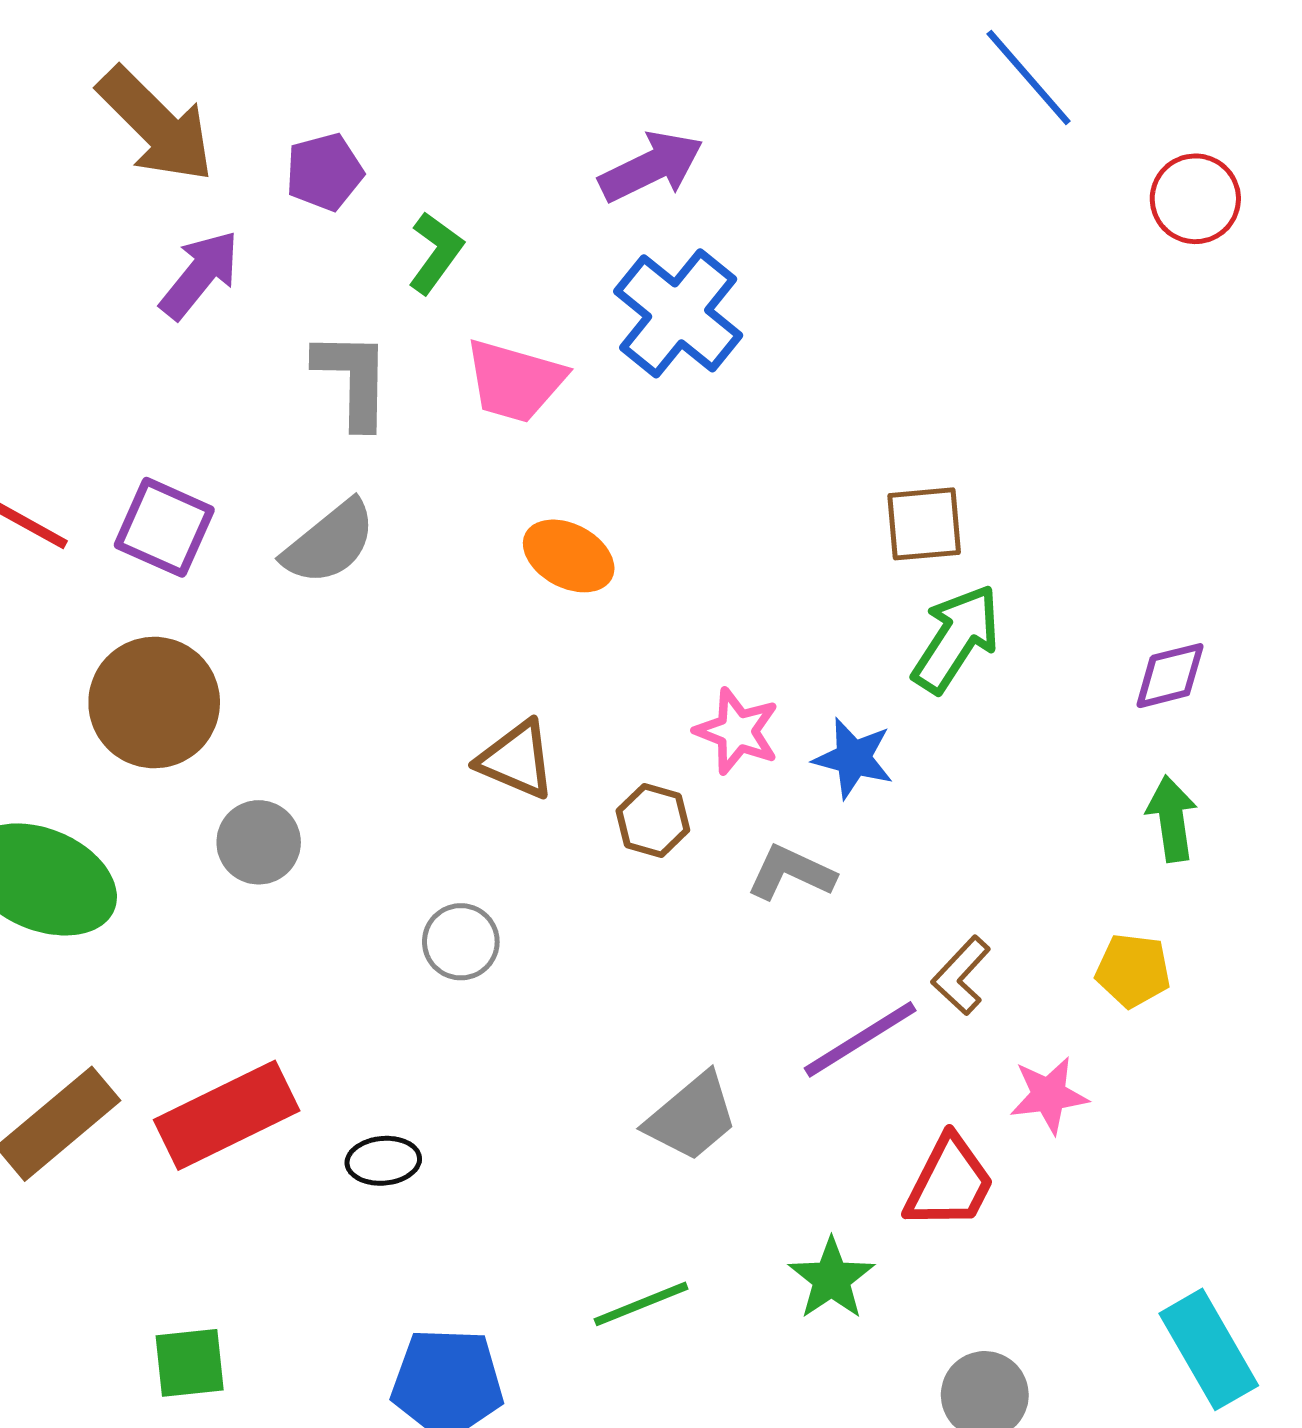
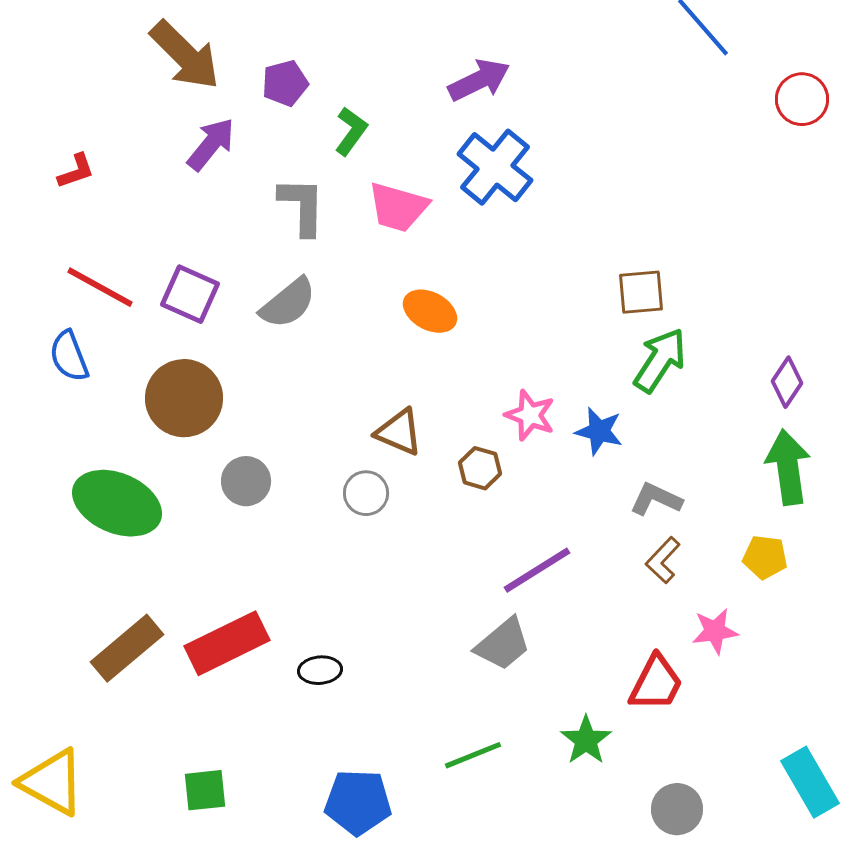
purple diamond: (1170, 676) -> (787, 382), turned -42
green arrow: (1172, 819) -> (788, 467), size x1.5
gray L-shape: (791, 873) -> (656, 499), moved
gray circle: (461, 942) -> (366, 493), moved
purple line: (860, 1039) -> (537, 570), moved

